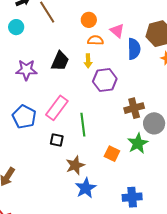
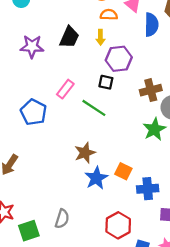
pink rectangle: (57, 108) -> (65, 89), size x0.7
blue pentagon: (24, 117) -> (34, 112), moved
green line: (83, 125) -> (94, 108), turned -50
black square: (57, 140) -> (106, 82), moved
orange square: (112, 154) -> (123, 171), moved

